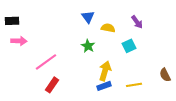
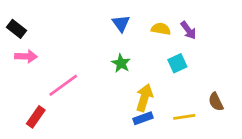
black rectangle: (12, 21) -> (16, 29), turned 40
yellow semicircle: (108, 28) -> (161, 29), moved
brown semicircle: (165, 75) -> (216, 102), moved
red rectangle: (52, 85) -> (36, 117), moved

